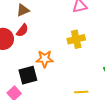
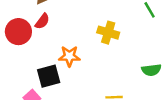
yellow cross: (76, 39) -> (108, 33), turned 30

